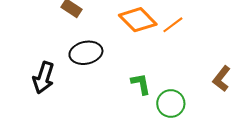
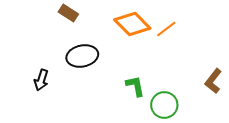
black arrow: (43, 78) -> (41, 80), size x0.7

